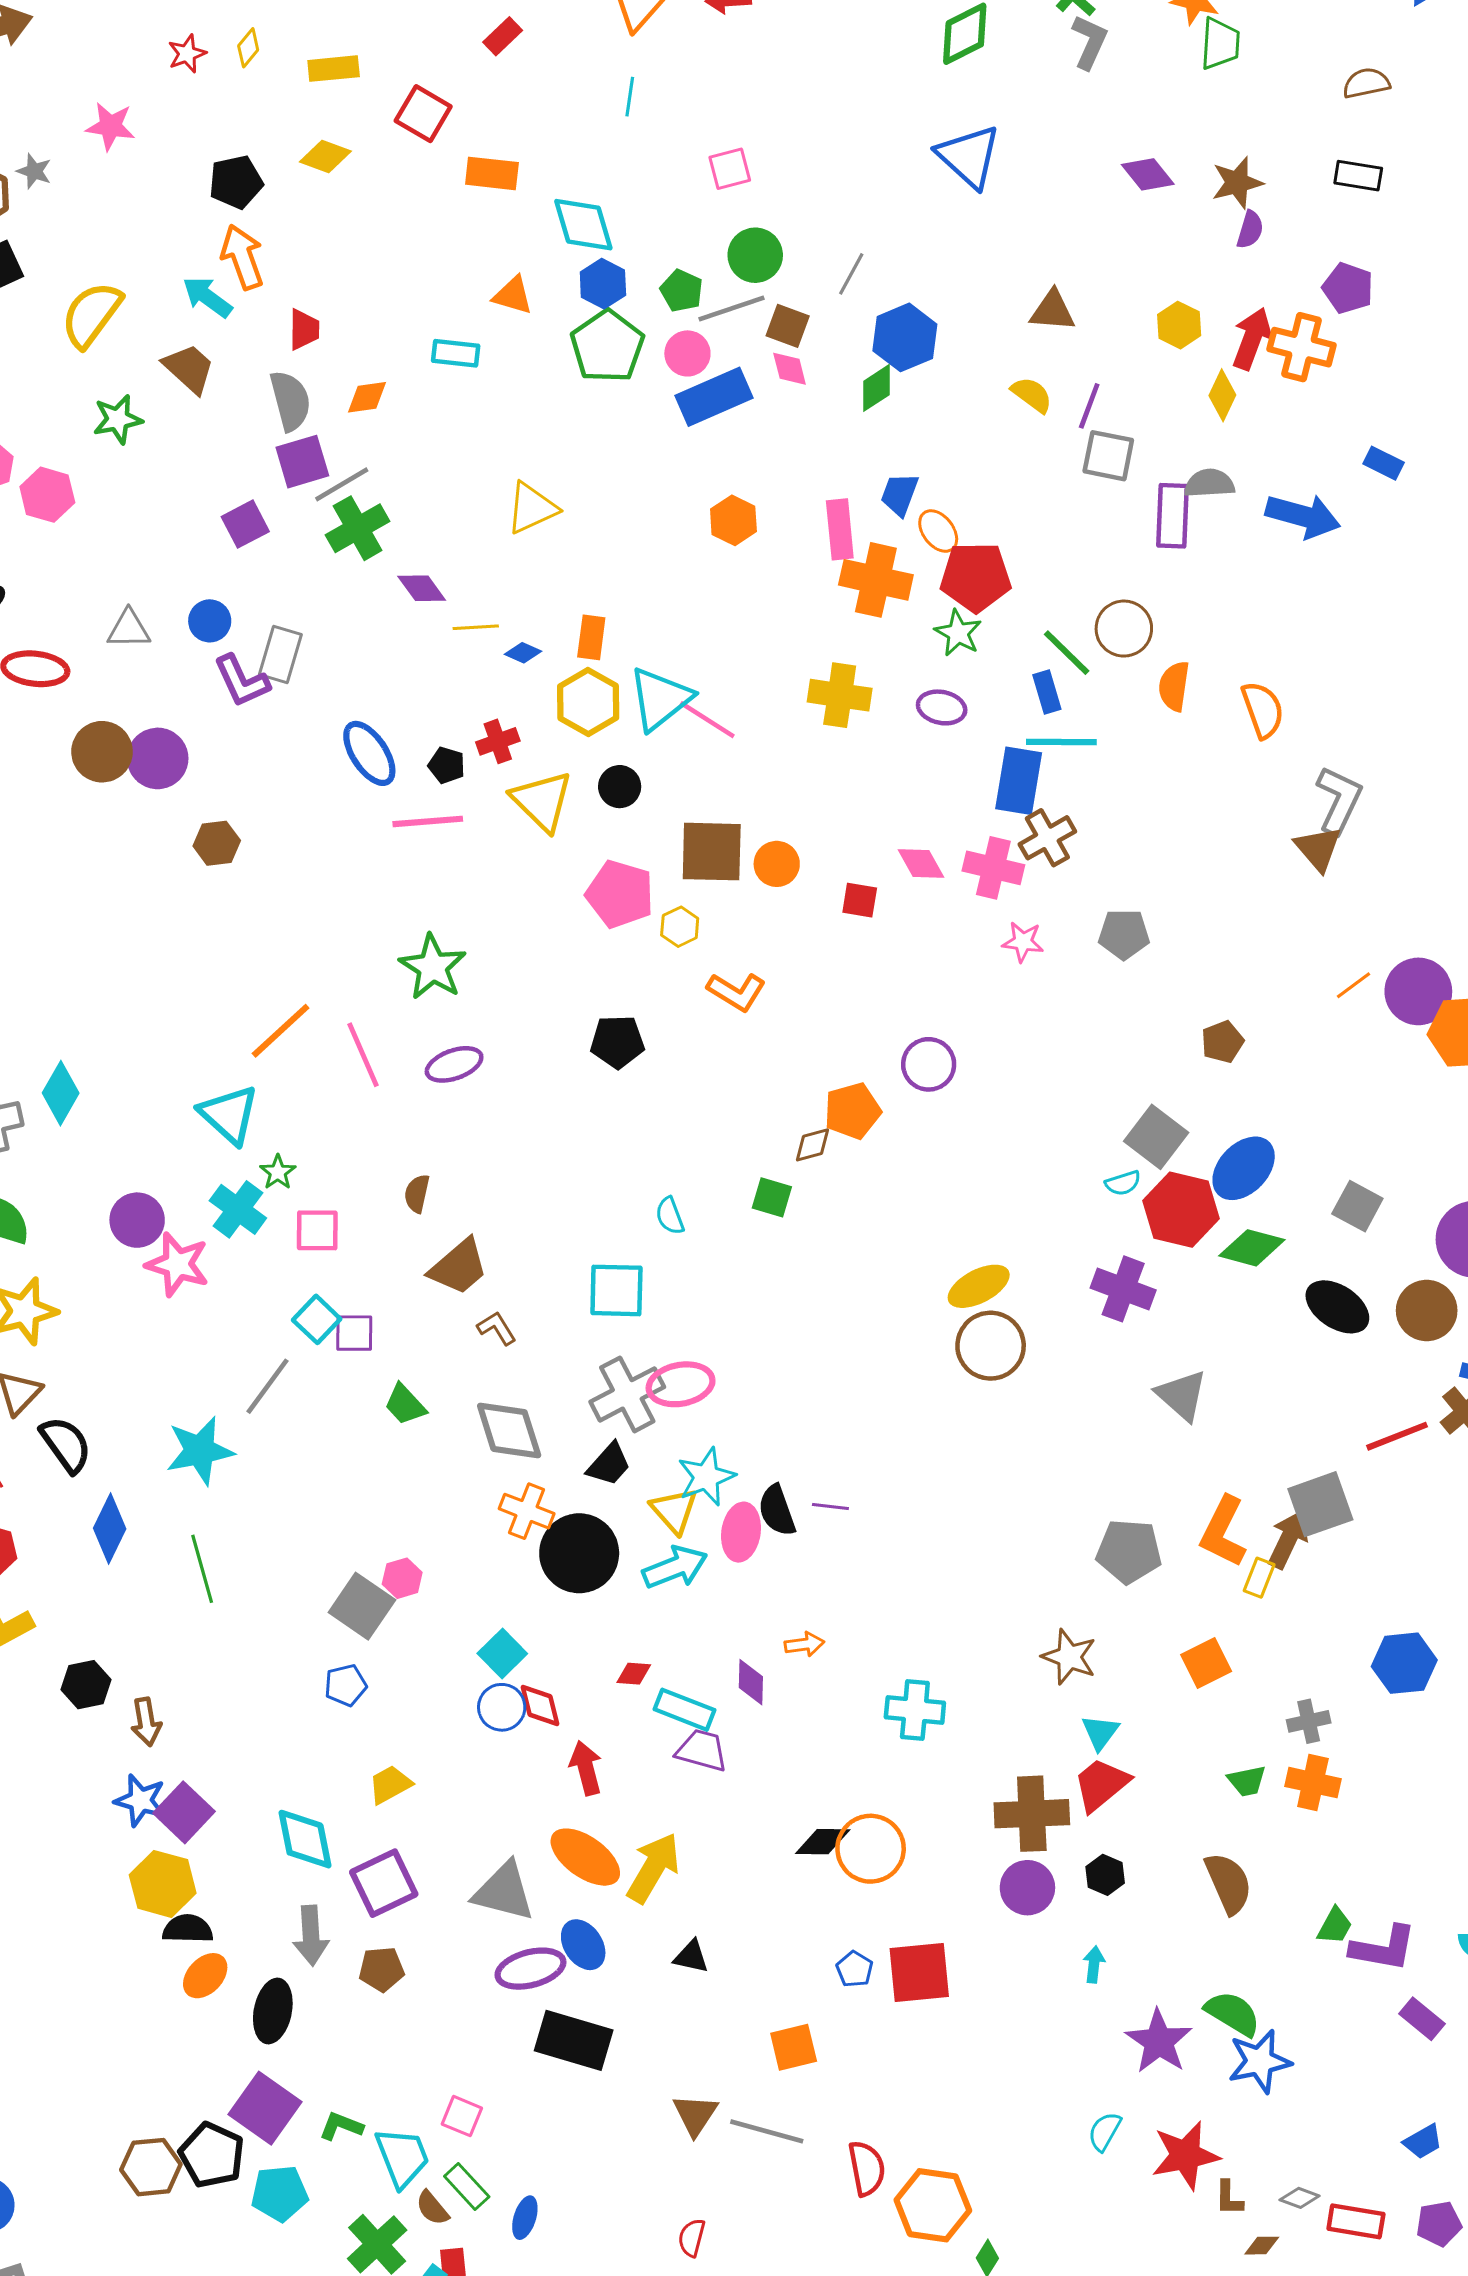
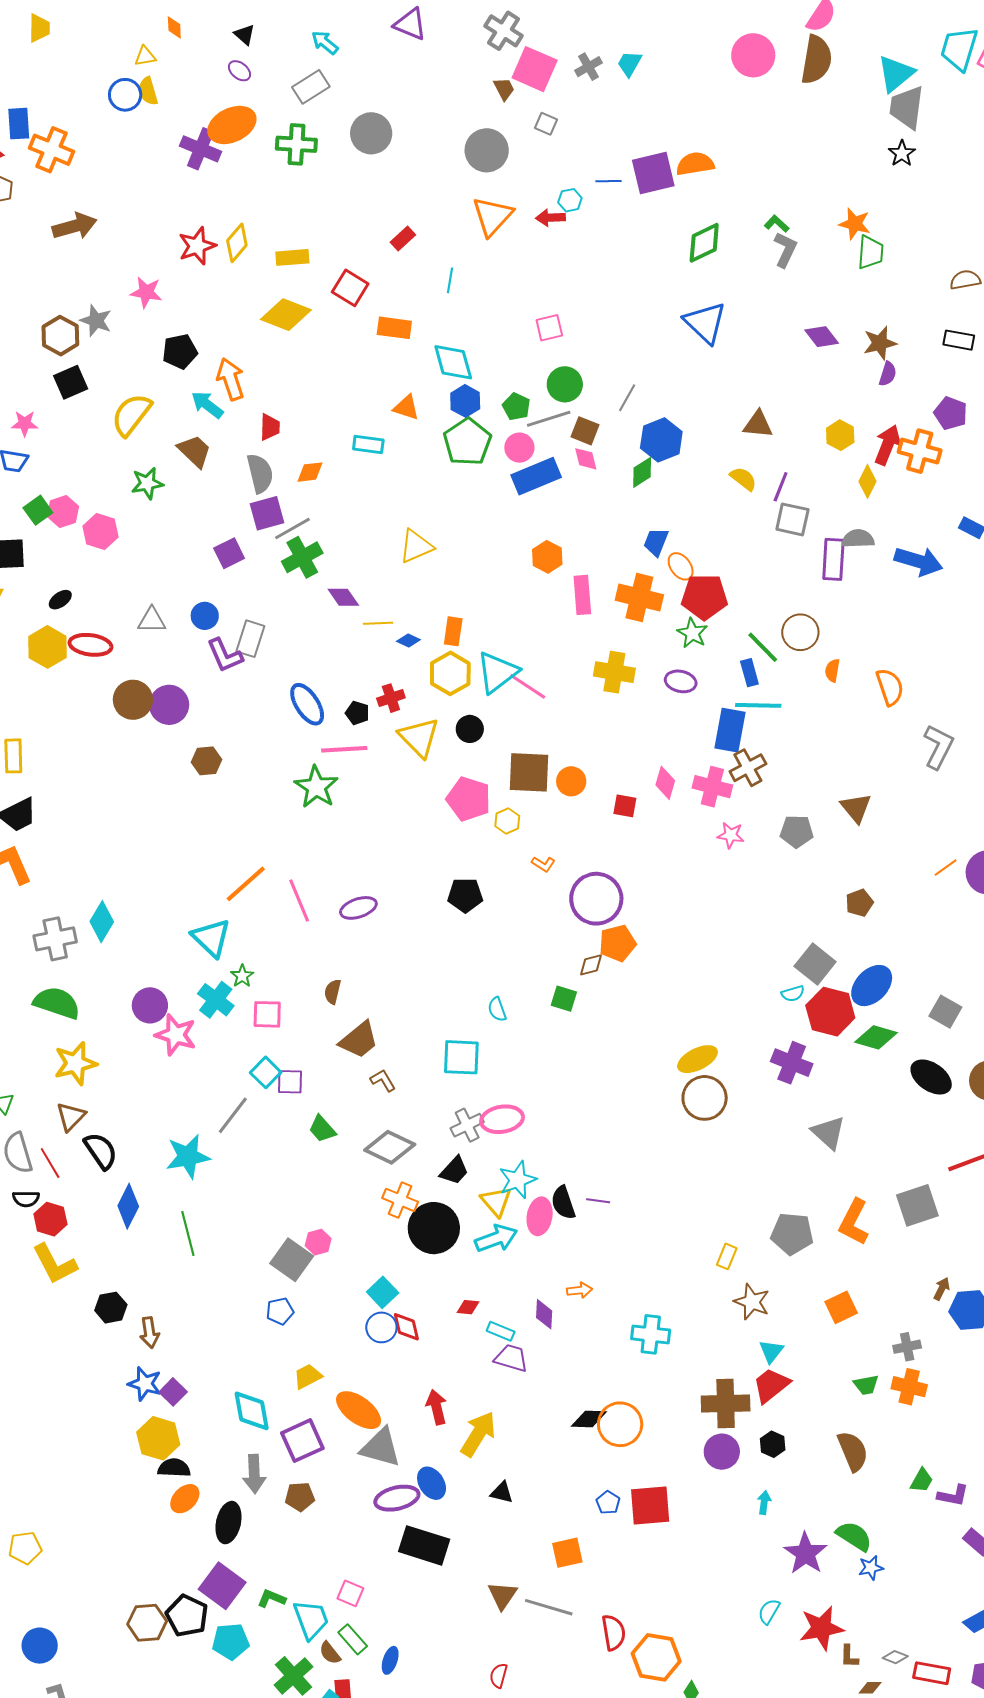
yellow diamond: (248, 48) -> (237, 243), size x1.5
red star: (187, 54) -> (197, 246), size x1.5
cyan line: (630, 97) -> (450, 280), moved
yellow diamond: (325, 156) -> (286, 315), size x1.5
gray star: (34, 171) -> (96, 321), size x1.4
black pentagon: (236, 182) -> (180, 351), moved
pink rectangle: (840, 529) -> (582, 595), moved
orange semicircle: (1174, 686) -> (832, 670), size x0.7
brown triangle: (1318, 849) -> (856, 808), moved
pink diamond: (921, 864) -> (665, 783), turned 44
green star: (433, 967) -> (316, 787), moved
orange L-shape: (736, 992) -> (543, 864), size x0.6
purple circle: (929, 1064) -> (596, 899), moved, size x1.5
gray cross: (627, 1394) -> (467, 1125), size x0.7
gray diamond: (509, 1430) -> (390, 1147), turned -48
brown arrow: (1288, 1539) -> (942, 1289), moved, size x0.6
yellow rectangle: (1259, 1578) -> (727, 1256), moved
cyan rectangle: (685, 1710) -> (501, 1331), size x0.7
red arrow: (586, 1768) -> (437, 1407), moved
purple square: (184, 1812) -> (173, 1392), size x0.7
orange ellipse: (585, 1857) -> (359, 1410), moved
purple L-shape: (1383, 1948) -> (953, 1496), size x0.7
blue star: (1260, 2061) -> (871, 1568), size x0.6

